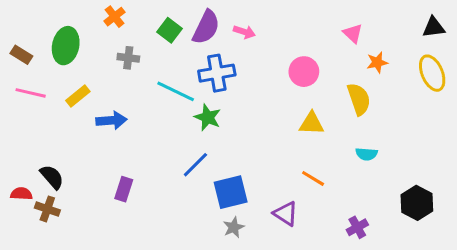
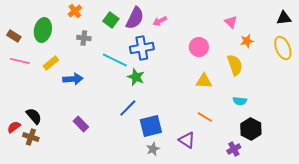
pink arrow: (244, 32) -> (160, 21), turned 136
purple rectangle: (124, 189) -> (81, 124), turned -63
red semicircle: (21, 194) -> (14, 127), turned -40
black hexagon: (417, 203) -> (251, 129), moved

